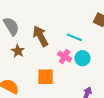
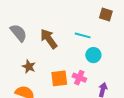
brown star: (18, 51) -> (29, 67), moved
pink cross: (65, 56) -> (79, 78), moved

